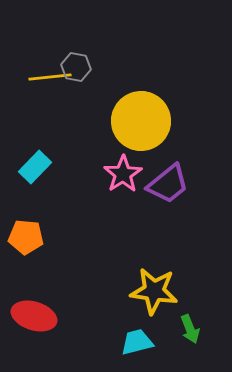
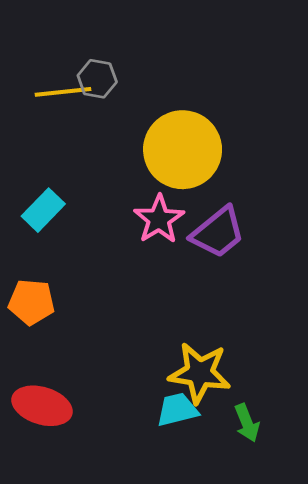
cyan trapezoid: (137, 342) -> (177, 410), moved

